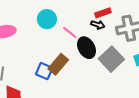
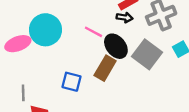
cyan circle: (47, 19) -> (45, 30), moved, size x1.4
brown rectangle: (58, 64) -> (105, 68), moved

